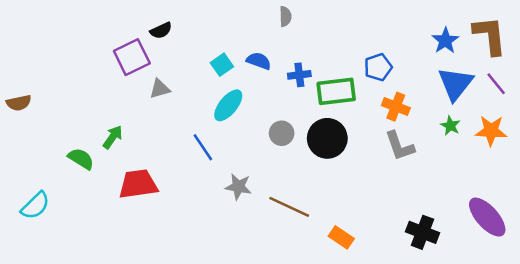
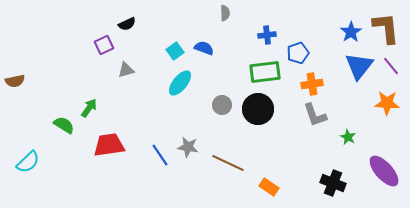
purple square: (132, 57) -> (104, 45), size x0.7
blue cross: (299, 75) -> (267, 35), moved
orange cross: (396, 107) -> (312, 84), turned -30
green star: (450, 126) -> (348, 137), moved
blue line: (203, 147) -> (160, 155), moved

